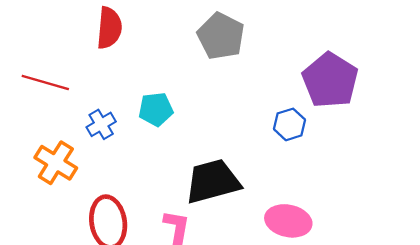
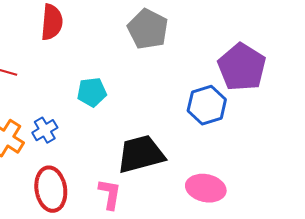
blue cross: (101, 124) -> (45, 130), moved
blue hexagon: (289, 124) -> (207, 105), size x1.4

